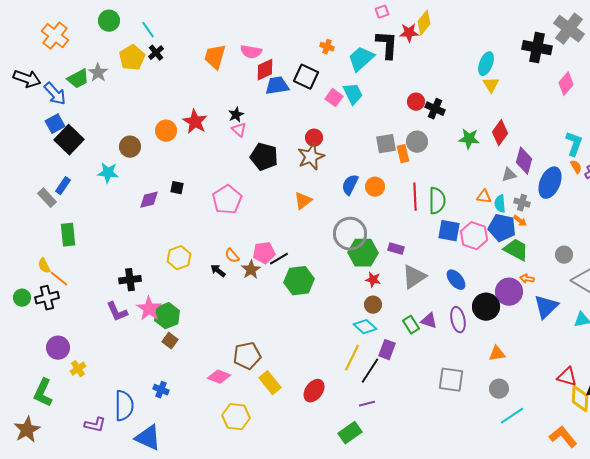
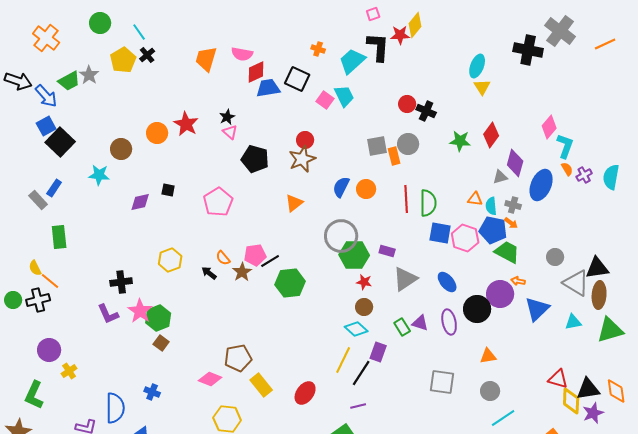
pink diamond: (566, 84) -> (549, 127), moved

